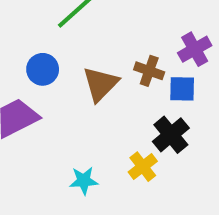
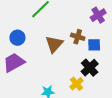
purple cross: (195, 49) -> (98, 15), moved
blue circle: (43, 69) -> (17, 38), moved

